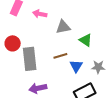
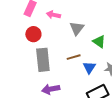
gray triangle: (63, 27) -> (77, 28), turned -42
red circle: (13, 43) -> (33, 34), moved

